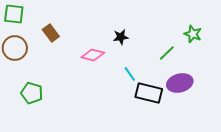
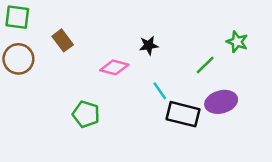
green pentagon: (32, 93) -> (86, 114), moved

